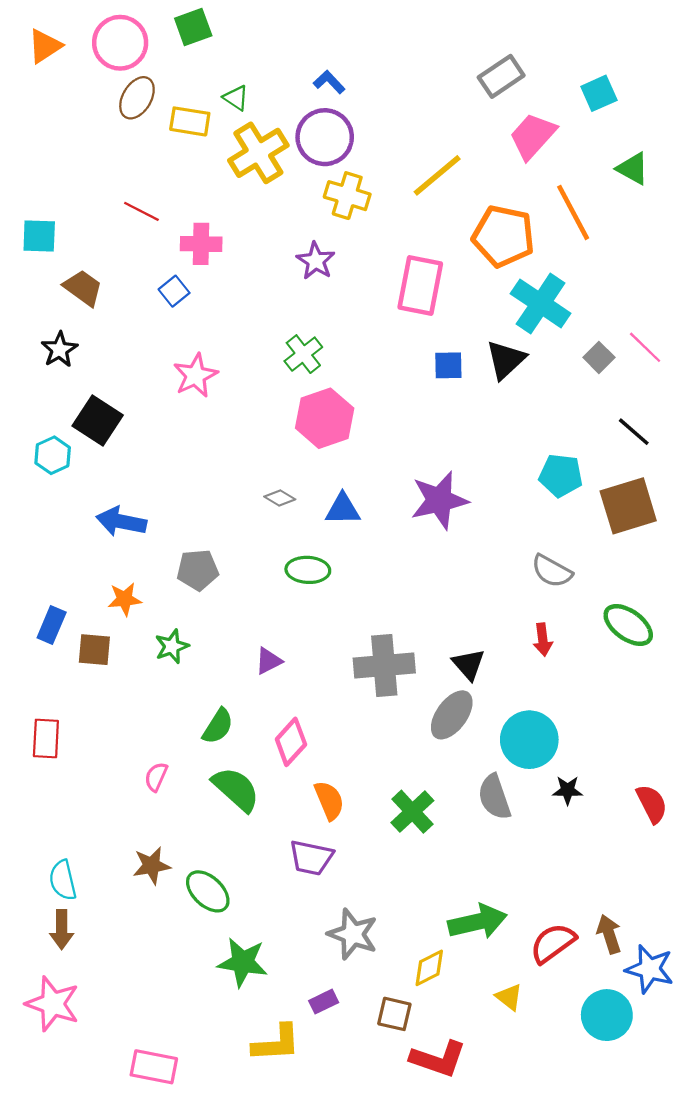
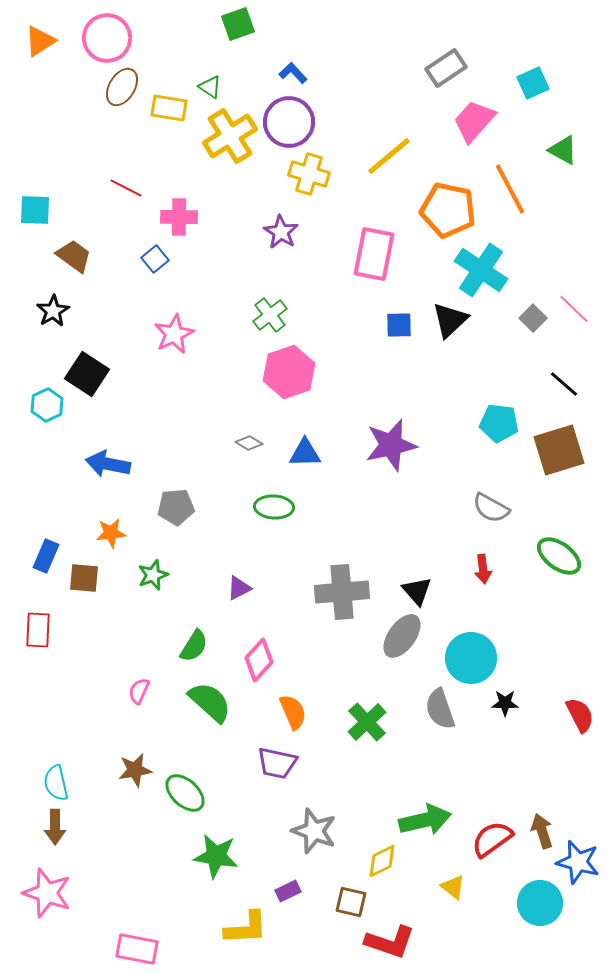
green square: (193, 27) -> (238, 24), moved
red rectangle: (46, 739) -> (38, 630), moved

